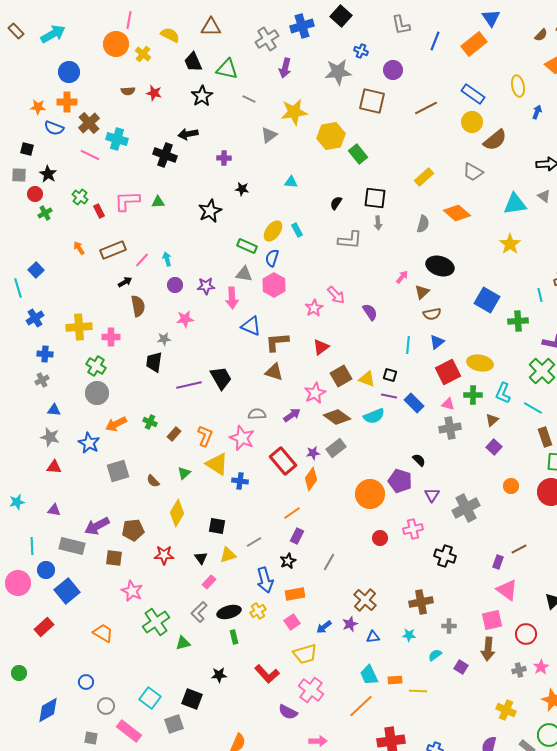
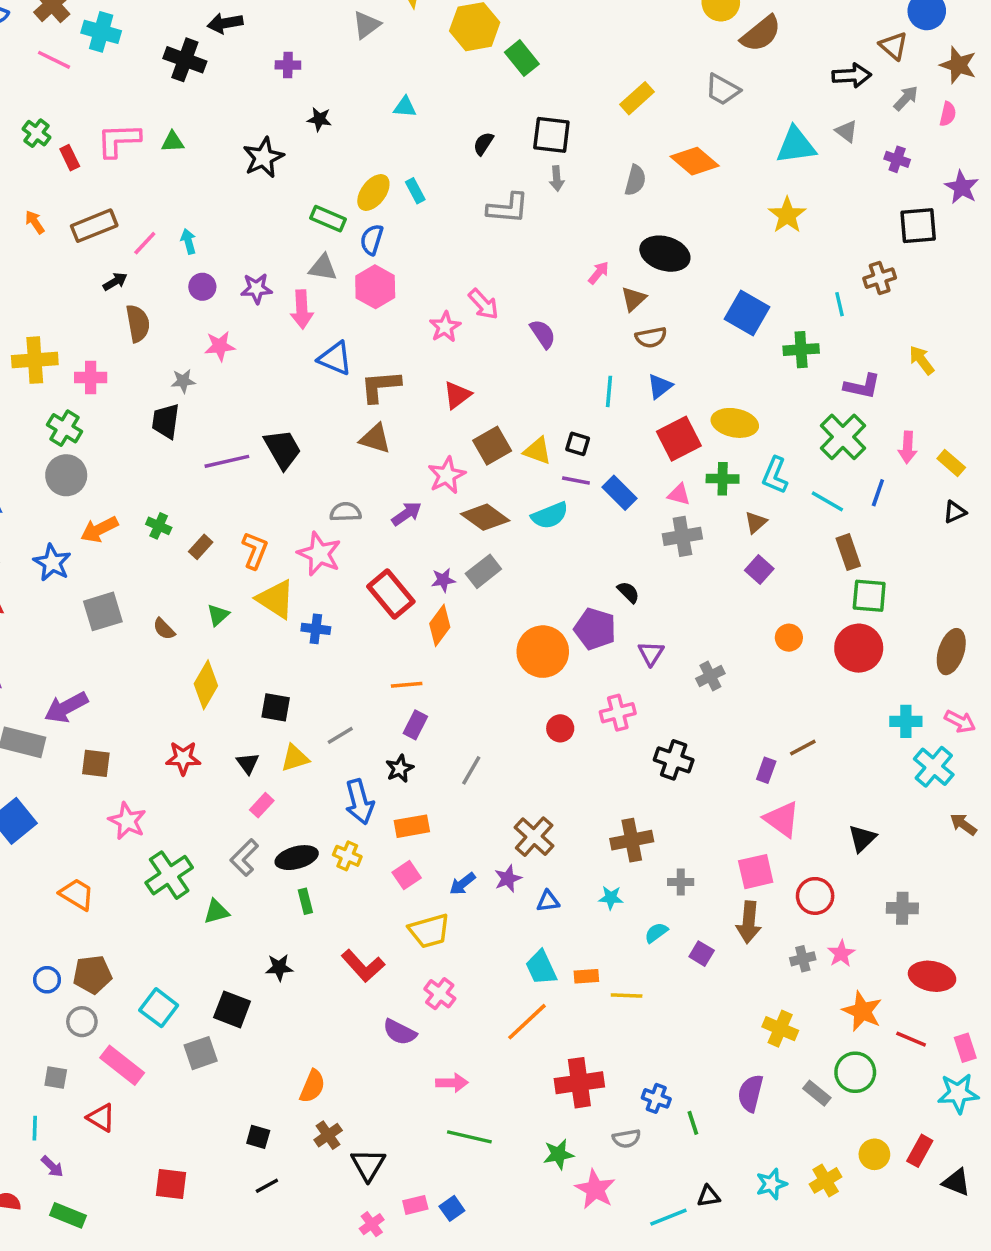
gray cross: (466, 508) -> (710, 676), size x0.6
orange line: (292, 513) -> (407, 685), turned 30
brown pentagon: (133, 530) -> (92, 975), moved
yellow cross: (258, 611) -> (347, 856), turned -35
pink cross: (311, 690) -> (440, 994), size x0.7

